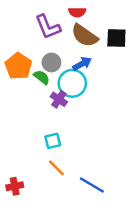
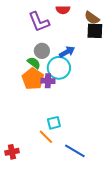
brown semicircle: (85, 36) -> (92, 18), moved, size x0.7
orange pentagon: (18, 66) -> (33, 79), moved
purple cross: (59, 99) -> (48, 81), turned -32
cyan square: (53, 141) -> (54, 123), moved

